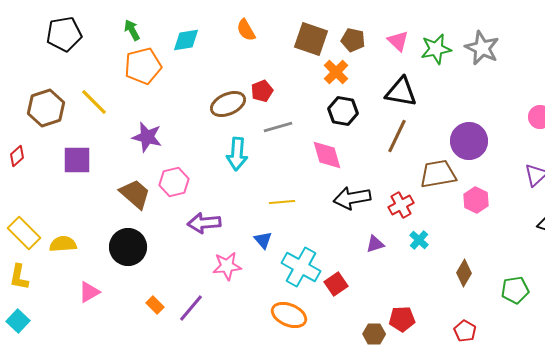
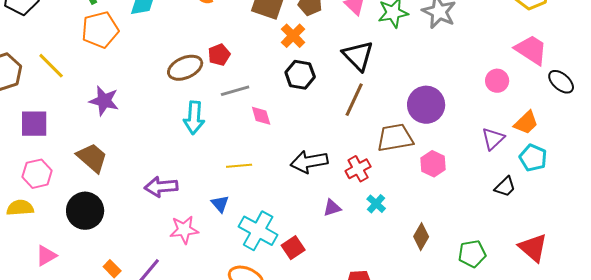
black triangle: (401, 92) -> (358, 56), turned 36
pink diamond: (327, 155) -> (261, 116), moved, size x0.7
pink hexagon: (174, 182) -> (37, 174), moved

